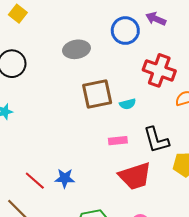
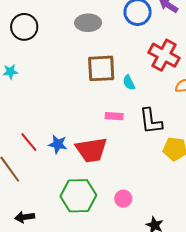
cyan semicircle: (128, 104) -> (129, 83), turned 70
red trapezoid: (135, 176) -> (91, 150), moved

